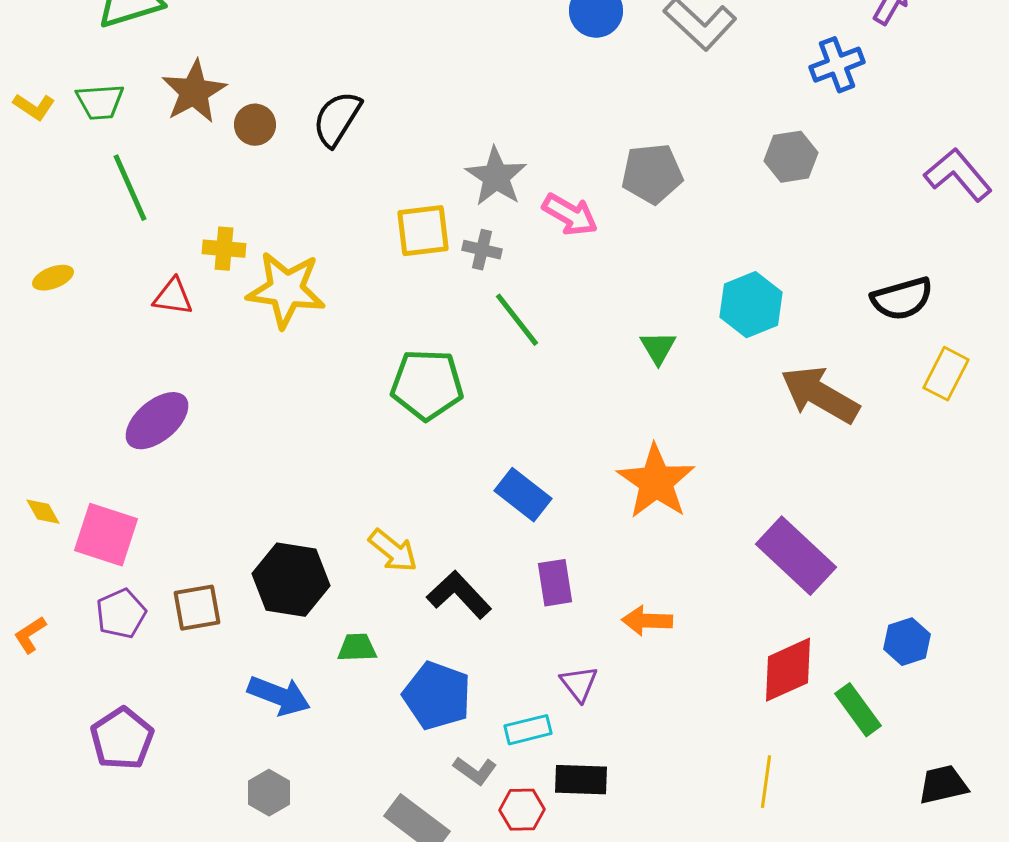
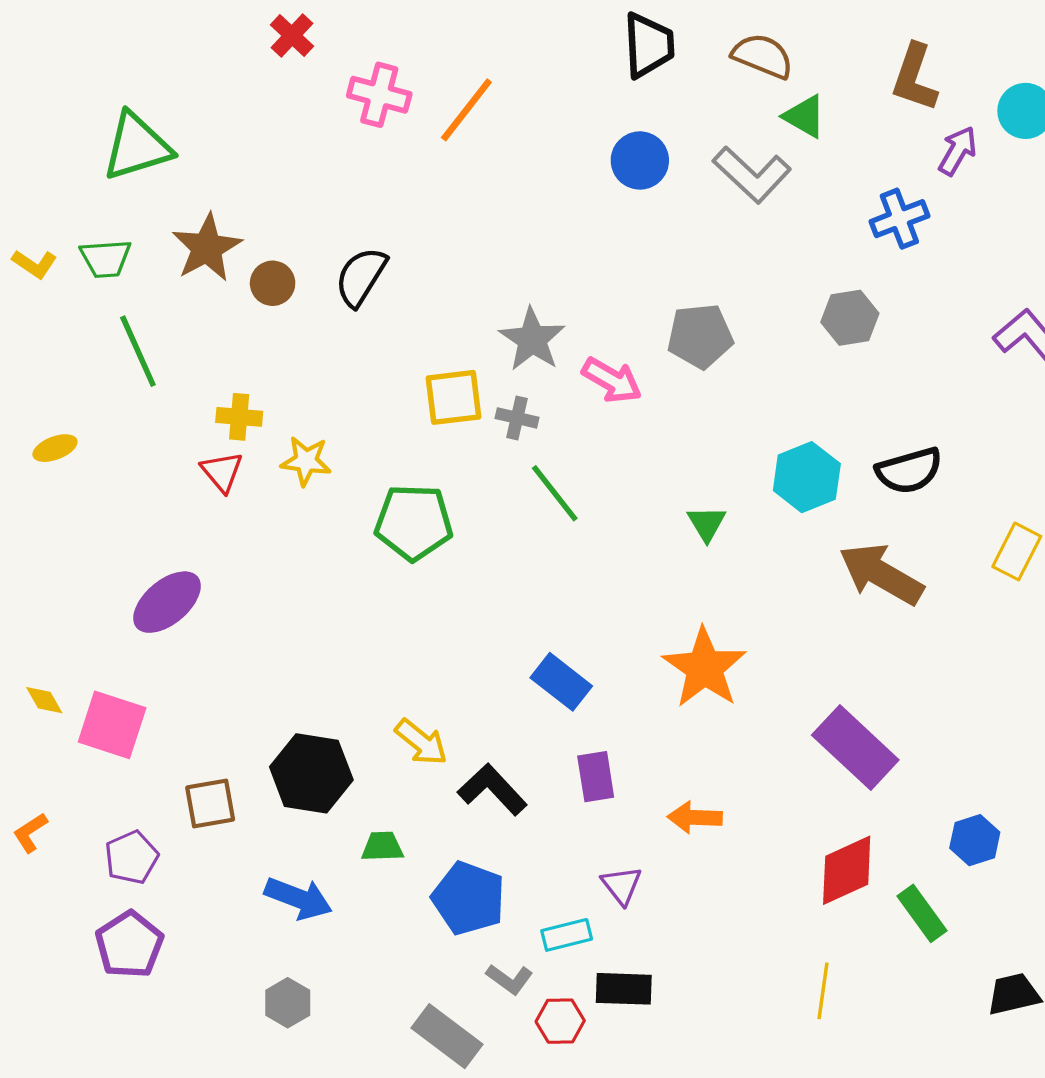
yellow star: (286, 290) -> (306, 461), size x0.6
red triangle: (173, 297) -> (222, 472), moved, turned 42
black semicircle: (902, 299) -> (909, 471), moved
green pentagon: (427, 385) -> (414, 522), moved
purple pentagon: (121, 614) -> (131, 857), moved

